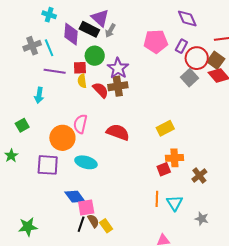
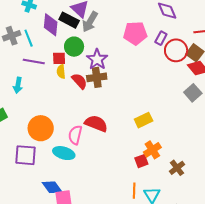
gray arrow: (110, 31) -> (90, 22), size x1.5
gray square: (189, 78) -> (193, 93), moved
pink semicircle: (80, 124) -> (75, 135), moved
orange cross: (174, 158) -> (152, 150), turned -30

